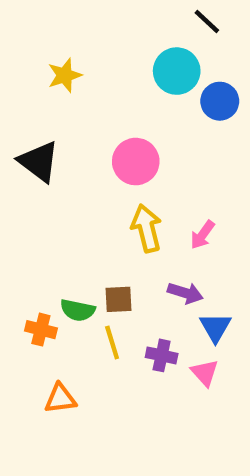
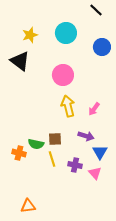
cyan circle: (177, 71) -> (66, 33), moved
black triangle: (39, 162) -> (20, 61), moved
orange triangle: (60, 399) -> (28, 206), moved

